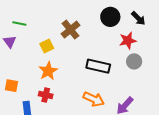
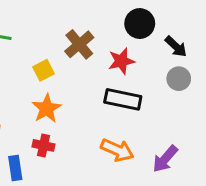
black arrow: (138, 18) -> (176, 47), moved
red star: (128, 41) -> (121, 61), moved
gray circle: (134, 61) -> (179, 79), moved

